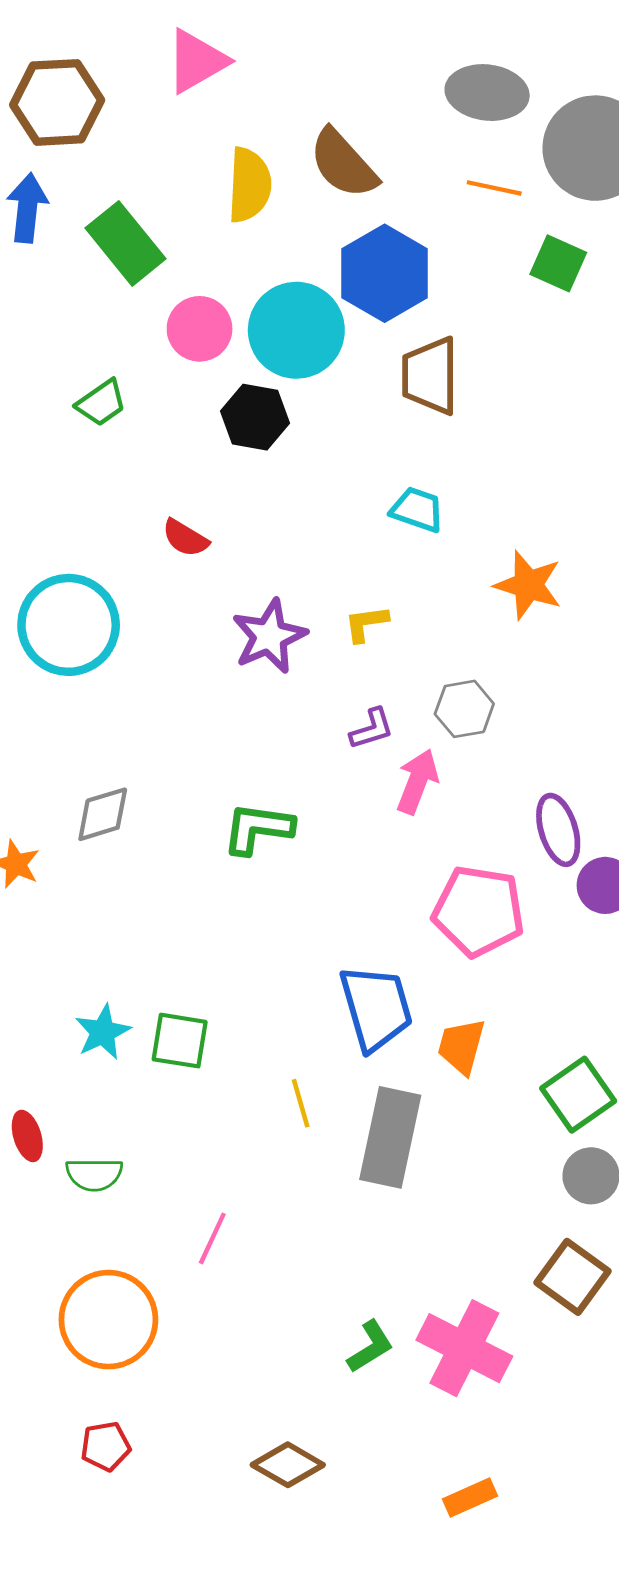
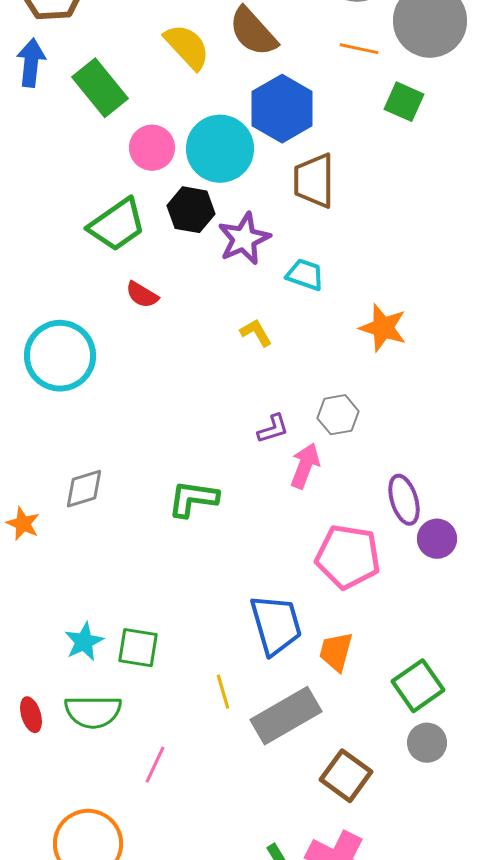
yellow semicircle: (249, 185) -> (187, 47), turned -46
green trapezoid: (101, 403) -> (117, 225), moved, size x1.6
yellow L-shape: (366, 623) -> (256, 333), moved, turned 68
purple star: (269, 636) -> (244, 239), moved
gray rectangle: (390, 1137) -> (286, 716), turned 48
green semicircle: (94, 1174) -> (93, 712), moved, size x1.4
pink line: (212, 1238) -> (155, 765), moved
brown square: (572, 1277) -> (346, 776), moved

